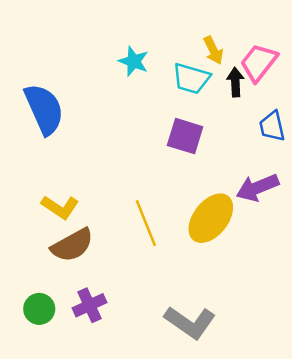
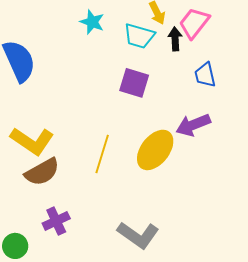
yellow L-shape: (60, 207) -> (32, 141), size x1.4
yellow line: (146, 223) -> (102, 154), turned 39
green circle: (39, 309) -> (15, 246), moved

